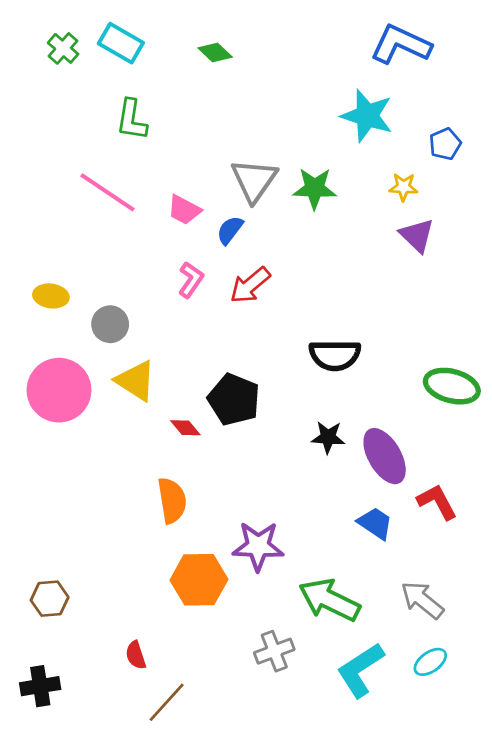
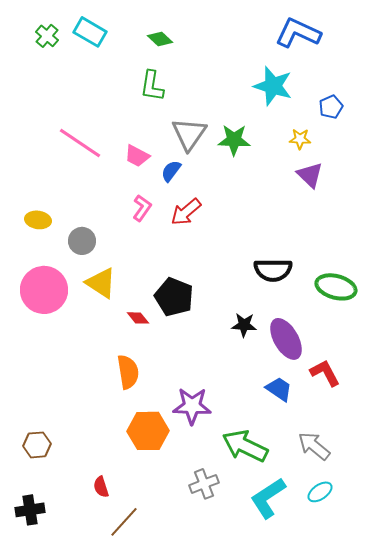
green L-shape: (132, 120) -> (152, 86), moved
black semicircle: (335, 355) -> (273, 270), moved

